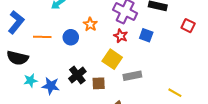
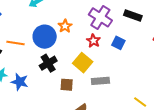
orange line: (42, 37) -> (16, 43), moved
blue circle: (71, 37) -> (45, 37), size x1.5
black cross: (77, 75) -> (48, 63), moved

